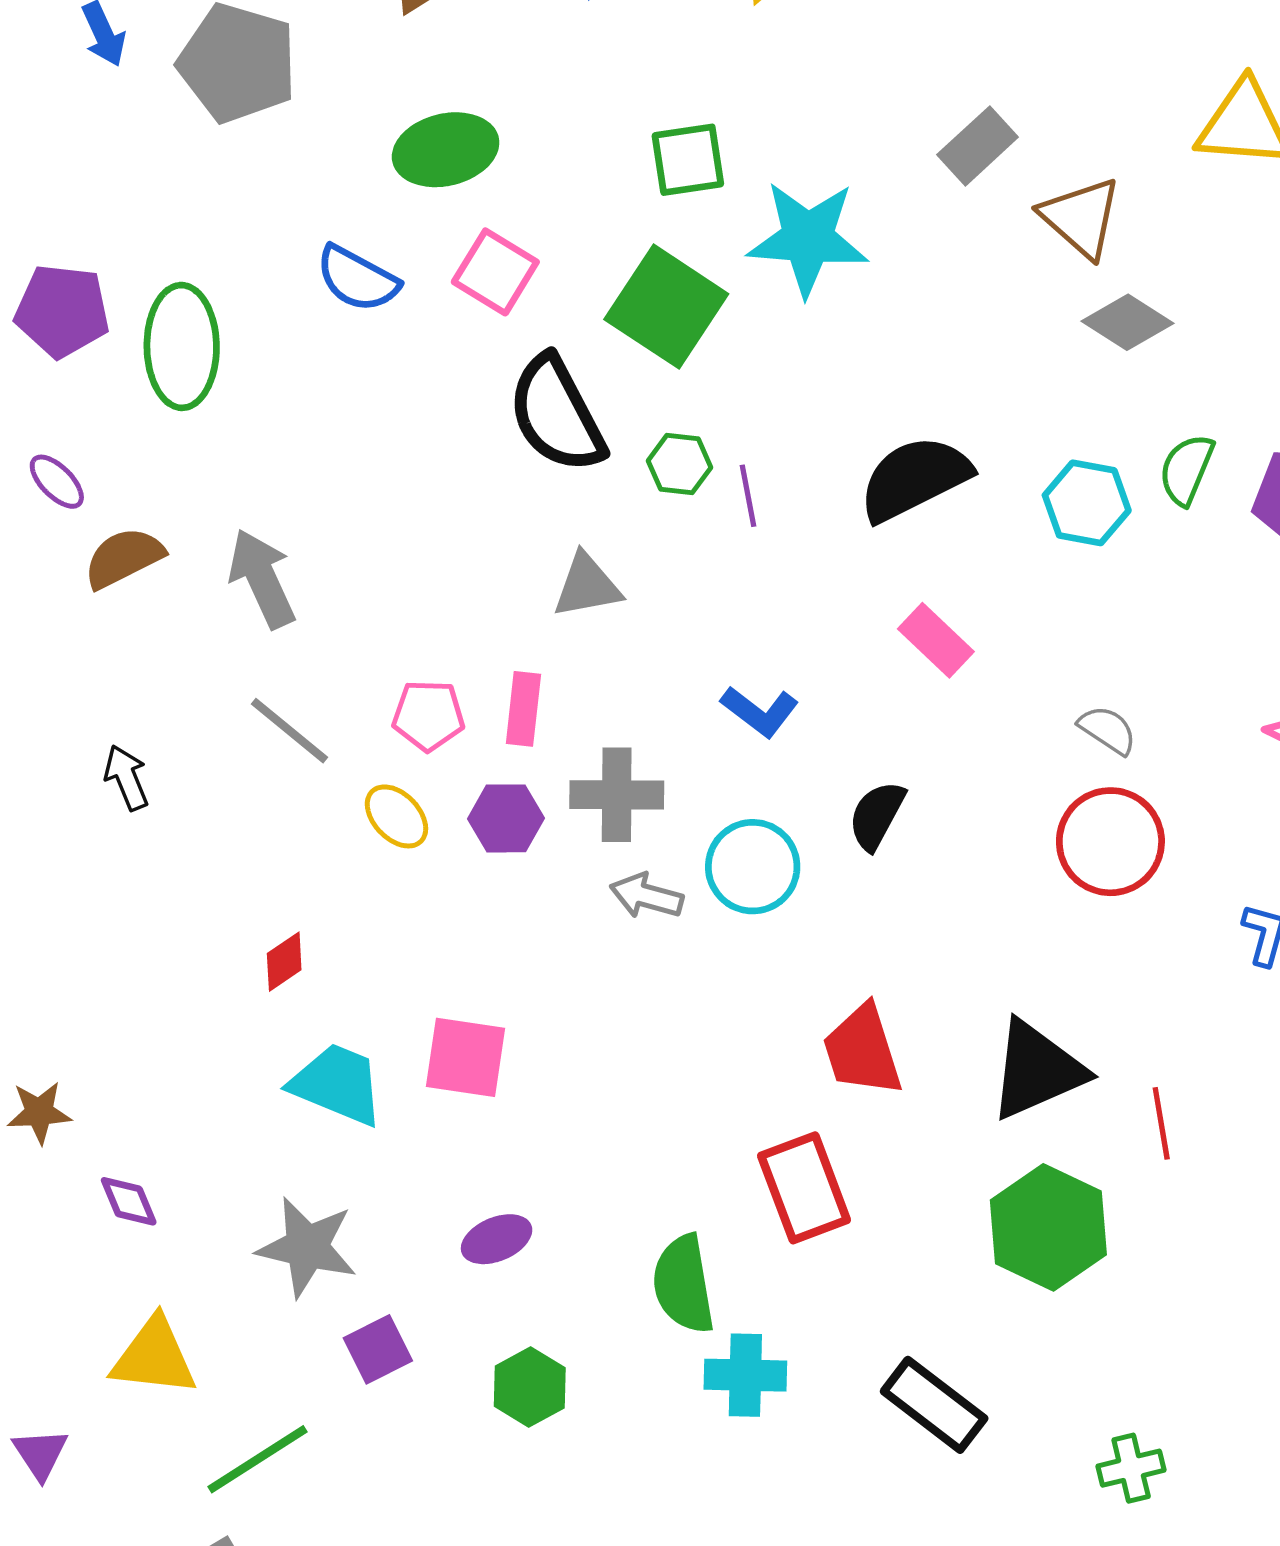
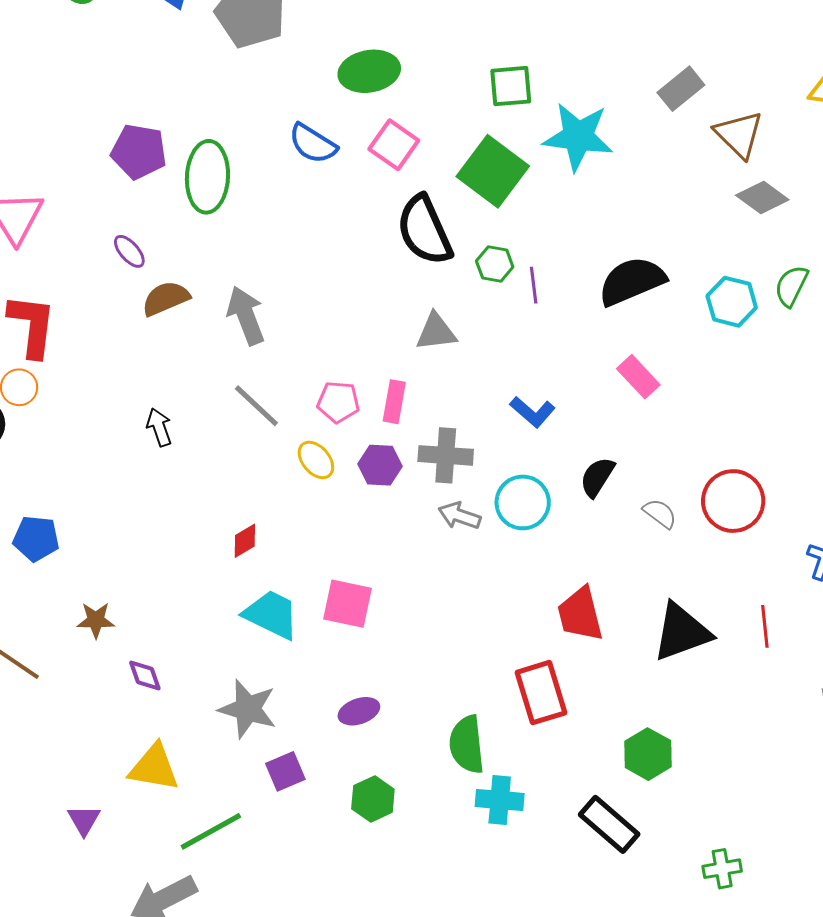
gray semicircle: (1108, 730) -> (660, 513), moved
red line: (1161, 1123) -> (765, 626), moved
green hexagon: (1048, 1227) -> (648, 754), moved, size x0.7

